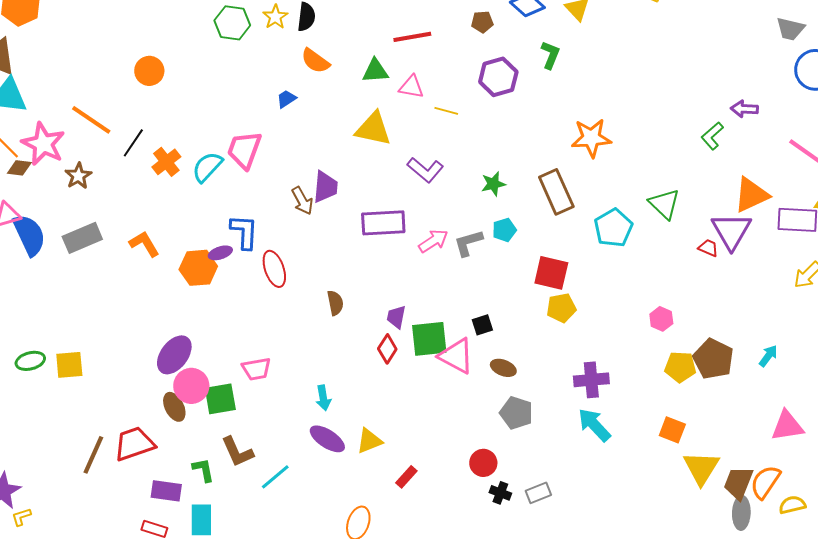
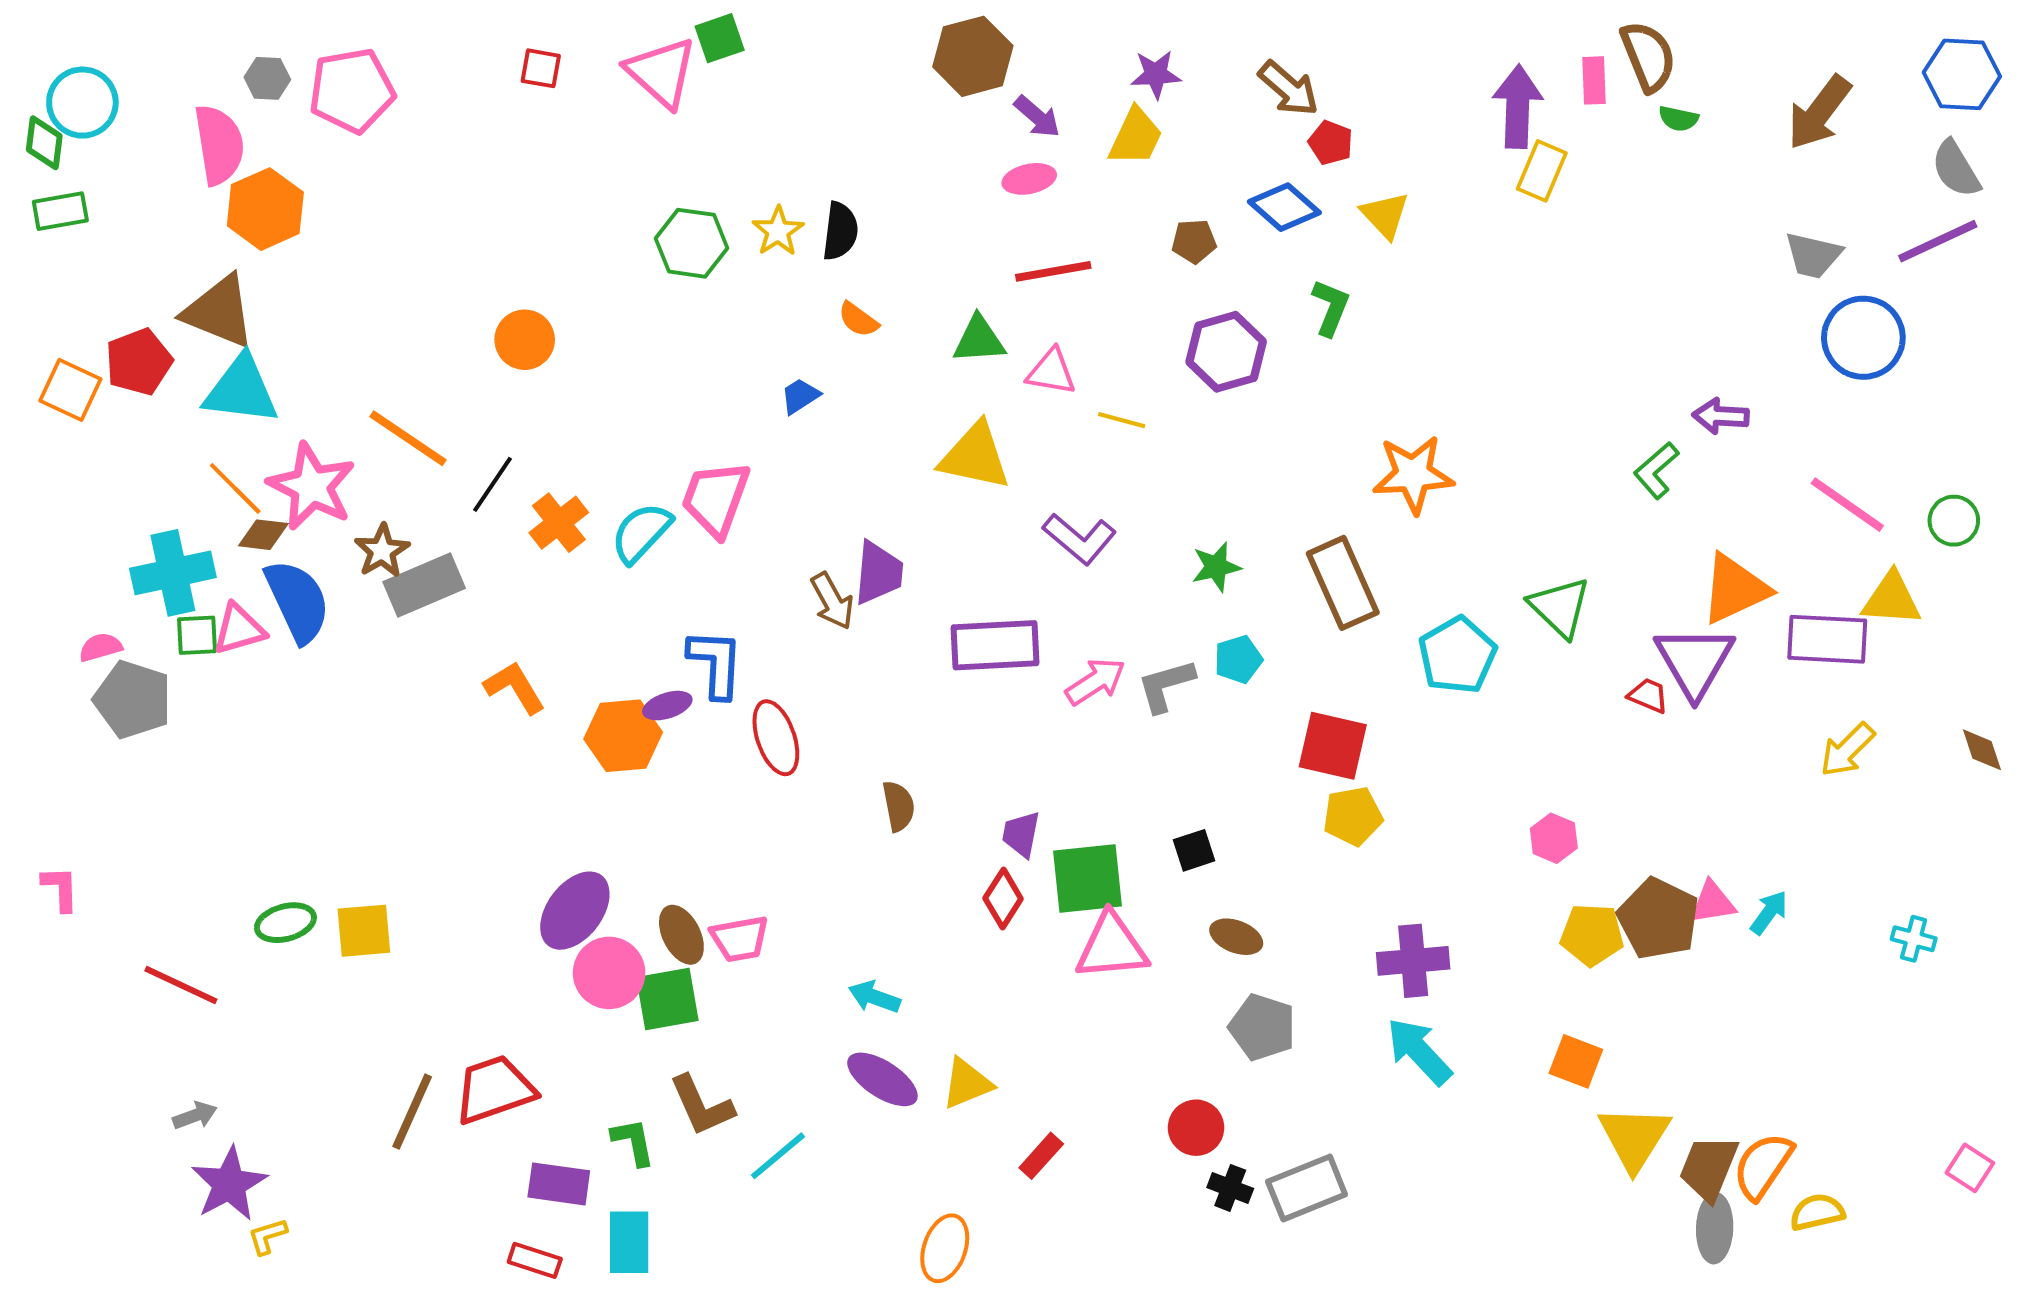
orange semicircle: (315, 61) -> (858, 320), size x0.7
blue semicircle: (29, 235) -> (298, 601), moved
gray rectangle: (82, 238) -> (424, 585), moved
pink triangle: (456, 356) -> (1112, 947), moved, turned -33
cyan arrow: (323, 398) -> (874, 997), turned 120
brown ellipse: (174, 407) -> (681, 935), moved
pink triangle: (787, 426) -> (1713, 903), moved, size x0.7
gray rectangle: (538, 493) -> (1307, 1188), size x1.5

